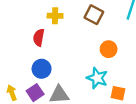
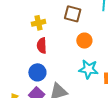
red semicircle: (39, 38) -> (42, 46), moved
orange circle: (109, 49) -> (84, 41), moved

